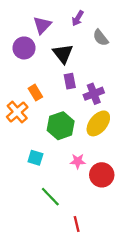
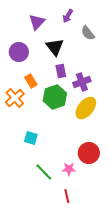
purple circle: (24, 48) -> (19, 52), moved
green hexagon: (61, 126) -> (55, 97), moved
pink star: (78, 161) -> (69, 169), moved

